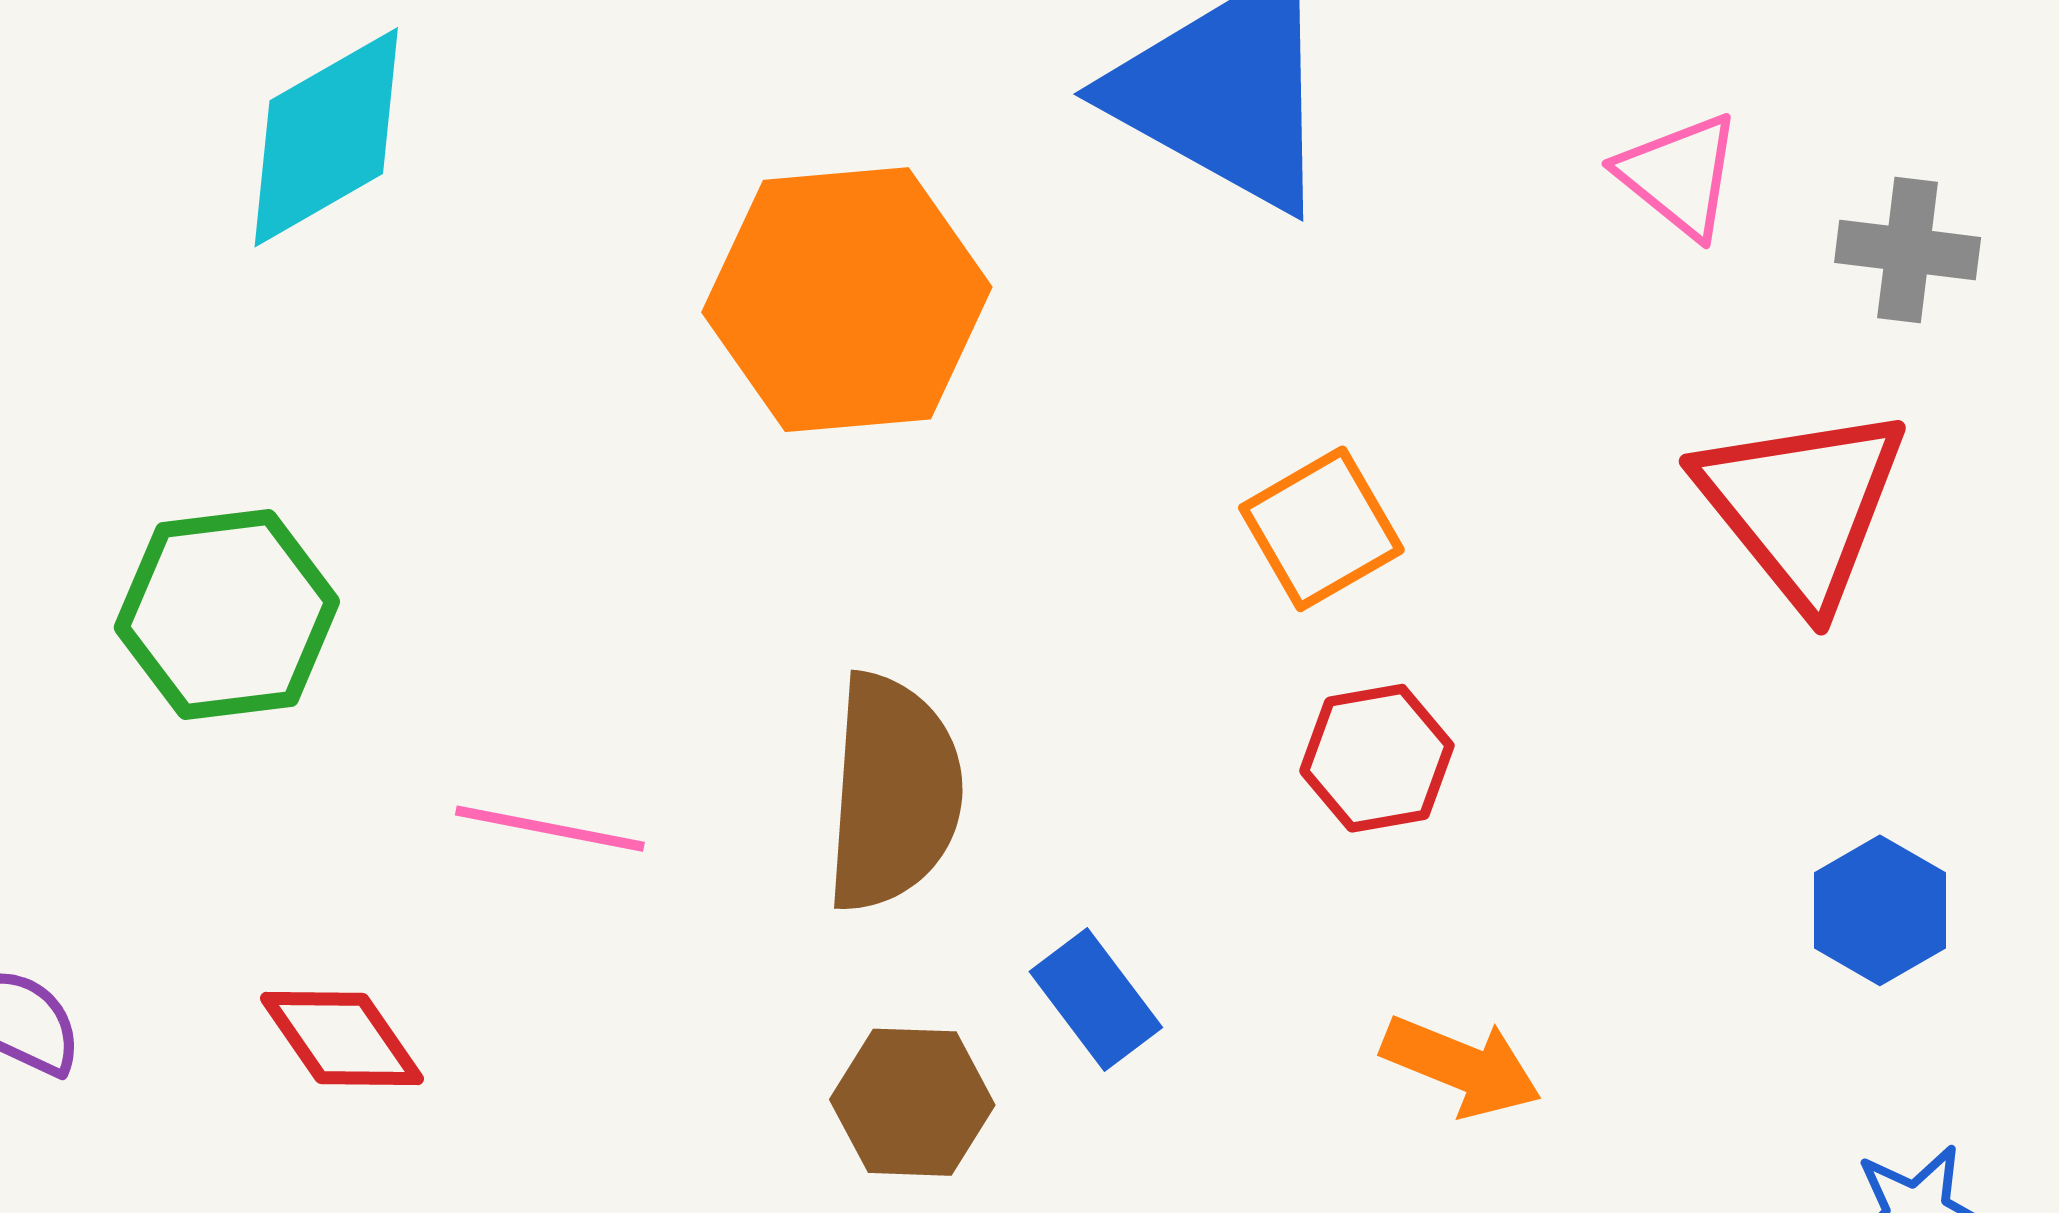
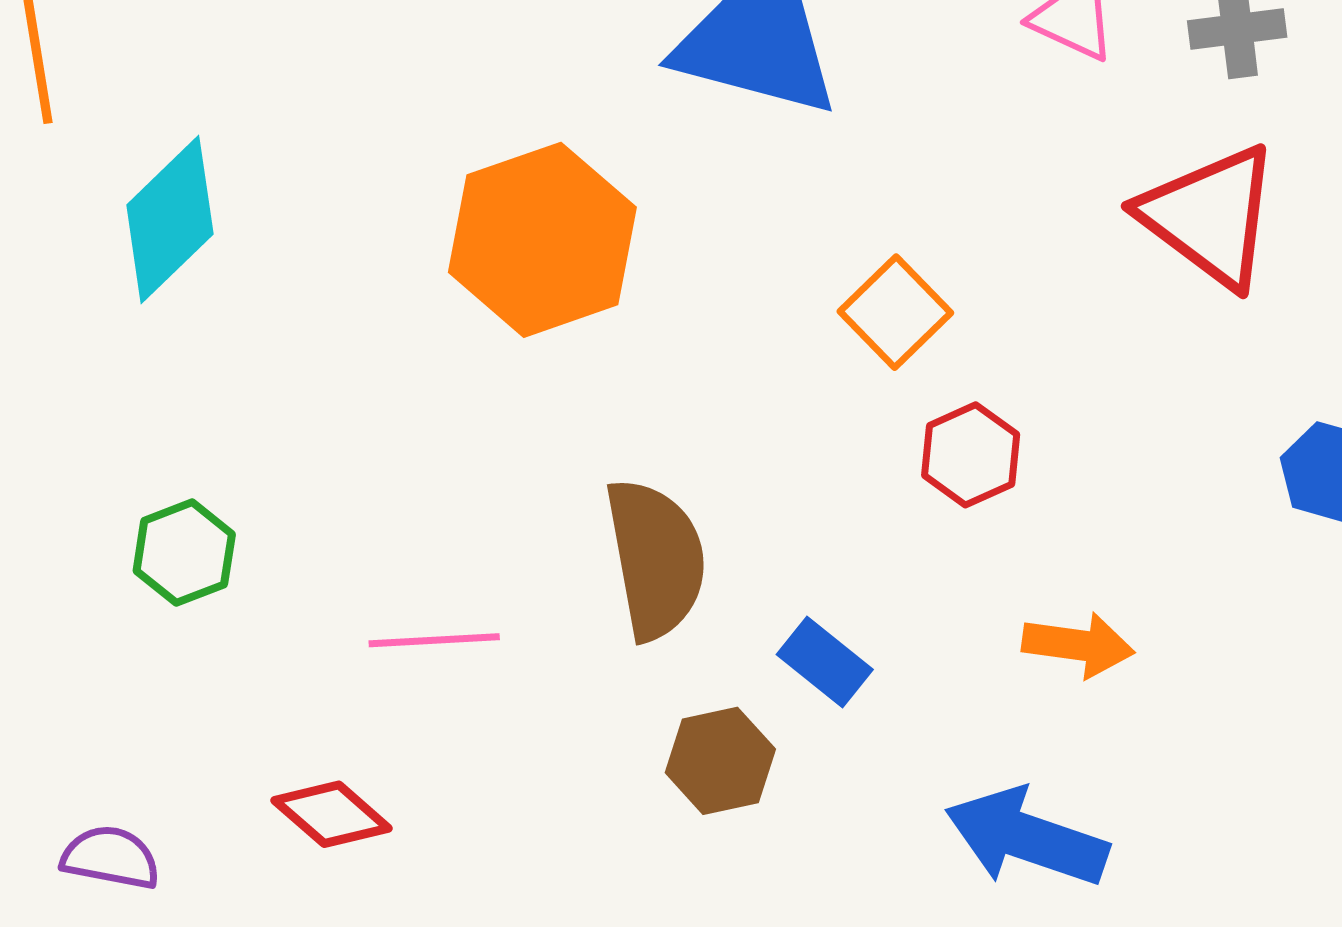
green hexagon: (227, 615) -> (184, 553), size x0.7

